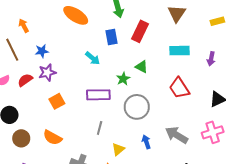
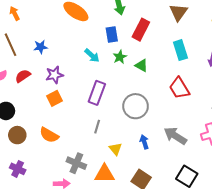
orange arrow: (24, 26) -> (15, 13), moved
cyan rectangle: (179, 51) -> (180, 50), turned 72
purple star: (47, 72) -> (54, 75), moved
green star: (123, 79) -> (120, 57), moved
purple rectangle: (98, 95) -> (97, 93), turned -70
yellow triangle: (118, 149) -> (116, 149), turned -32

